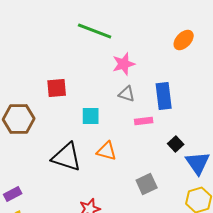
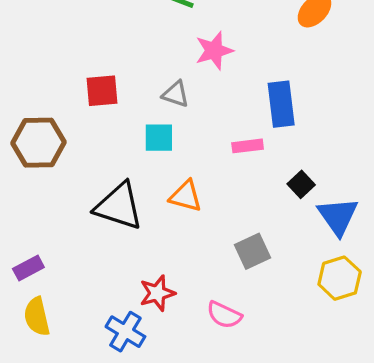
gray triangle: (127, 94) -> (176, 94), moved

